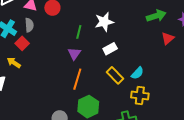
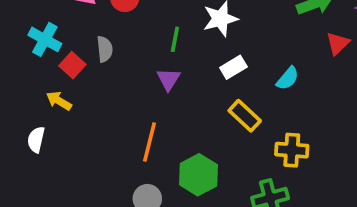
gray semicircle: (29, 25) -> (105, 49), moved
cyan semicircle: (137, 73) -> (288, 78), moved
orange line: (77, 79) -> (149, 142), moved

